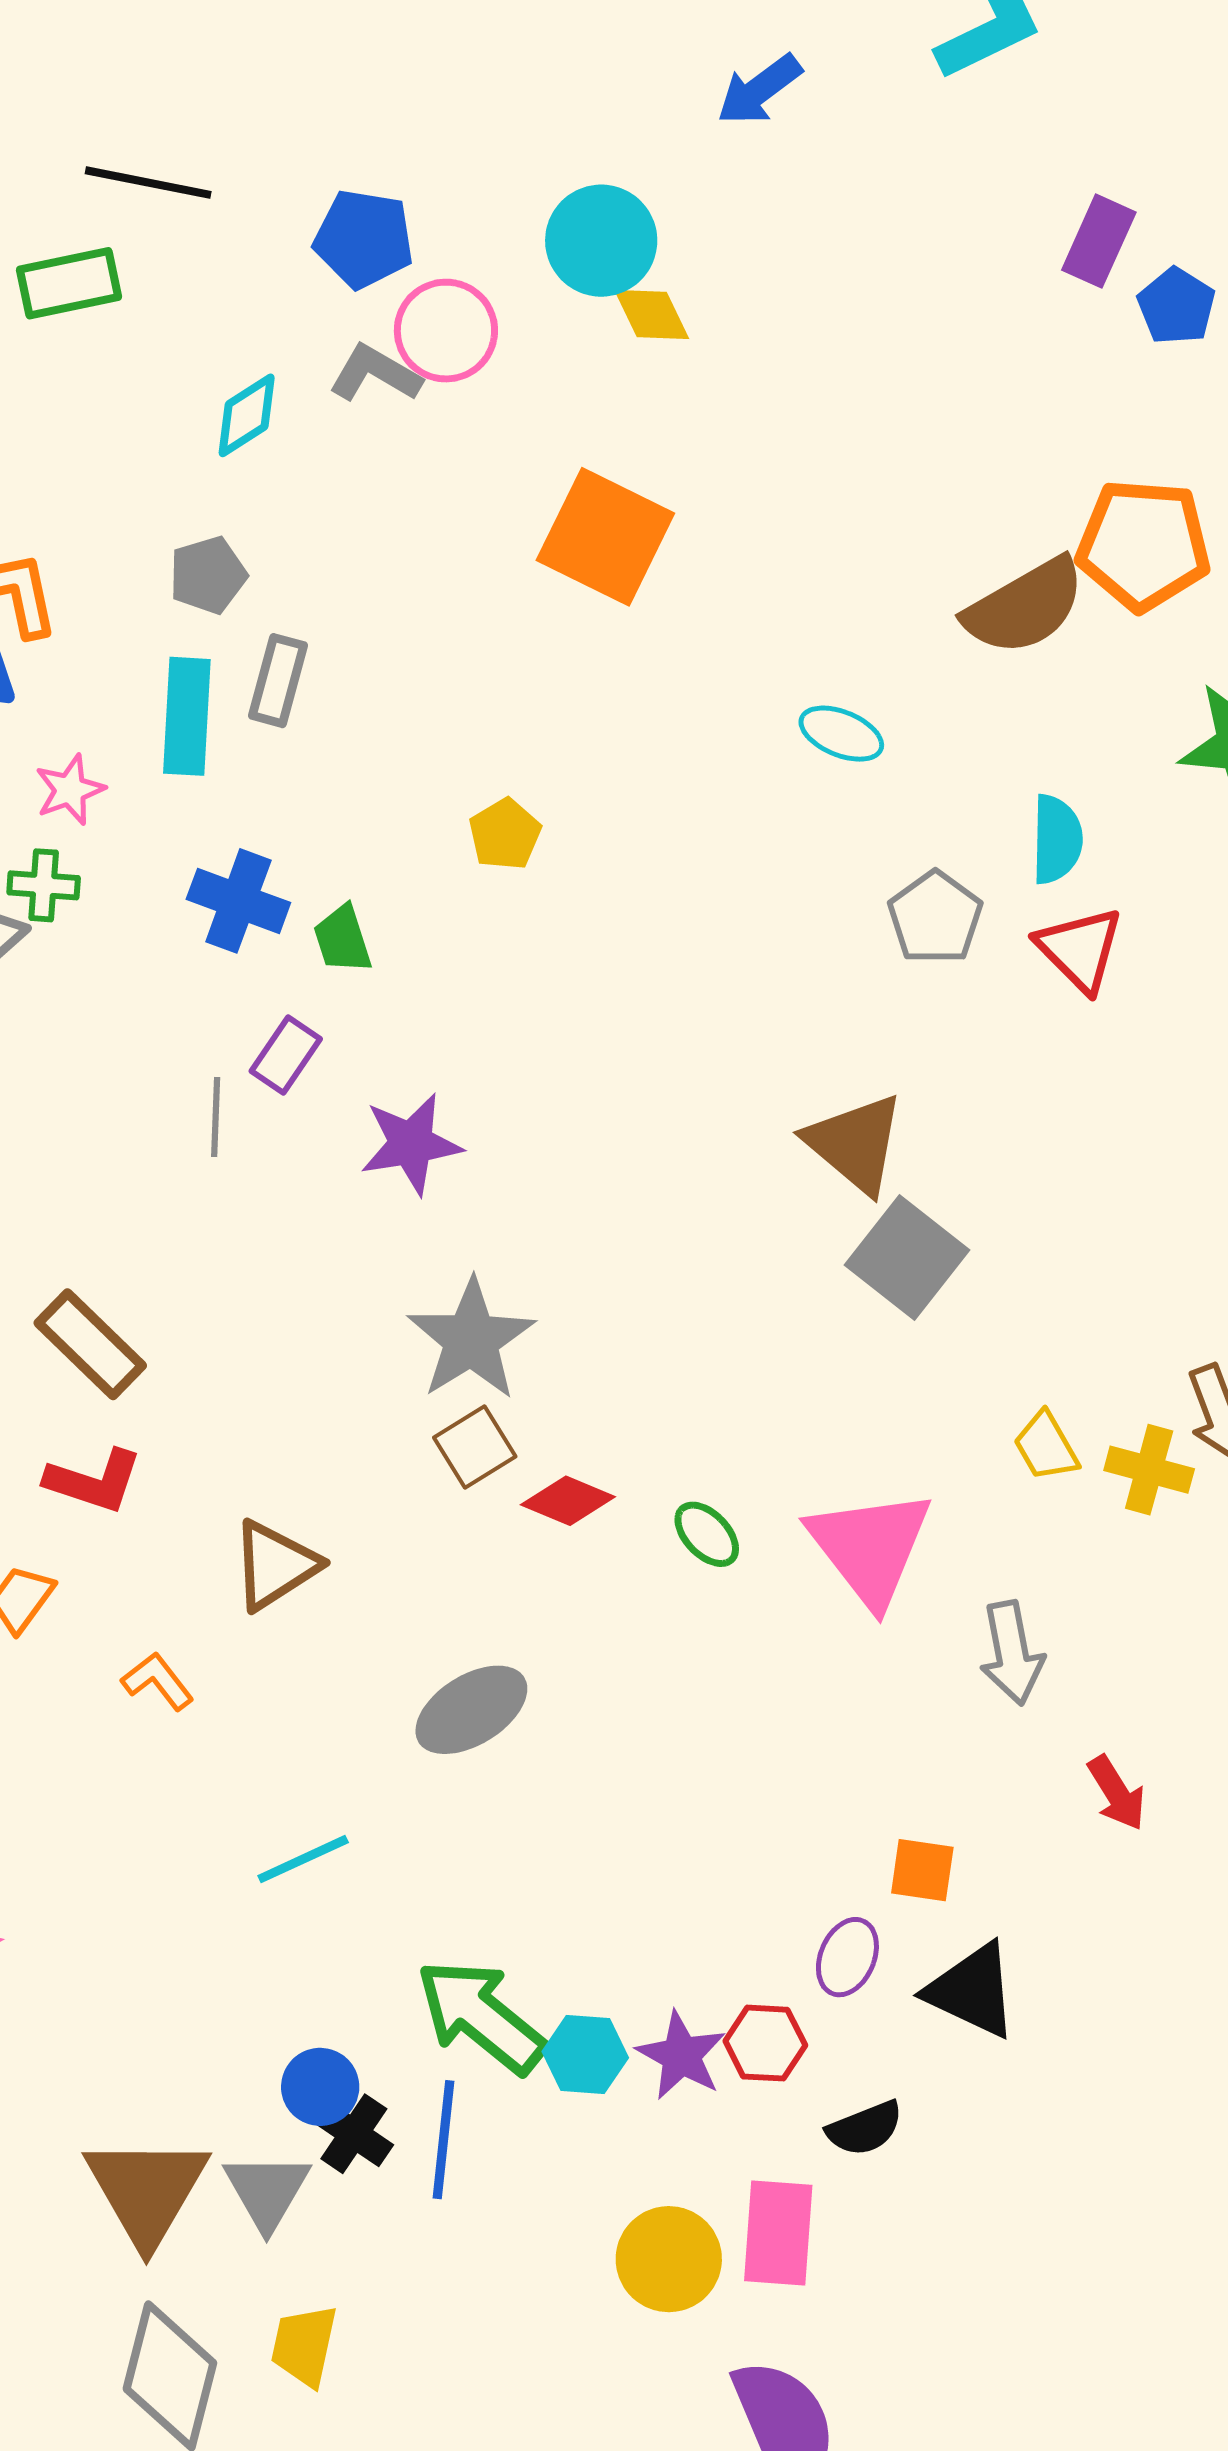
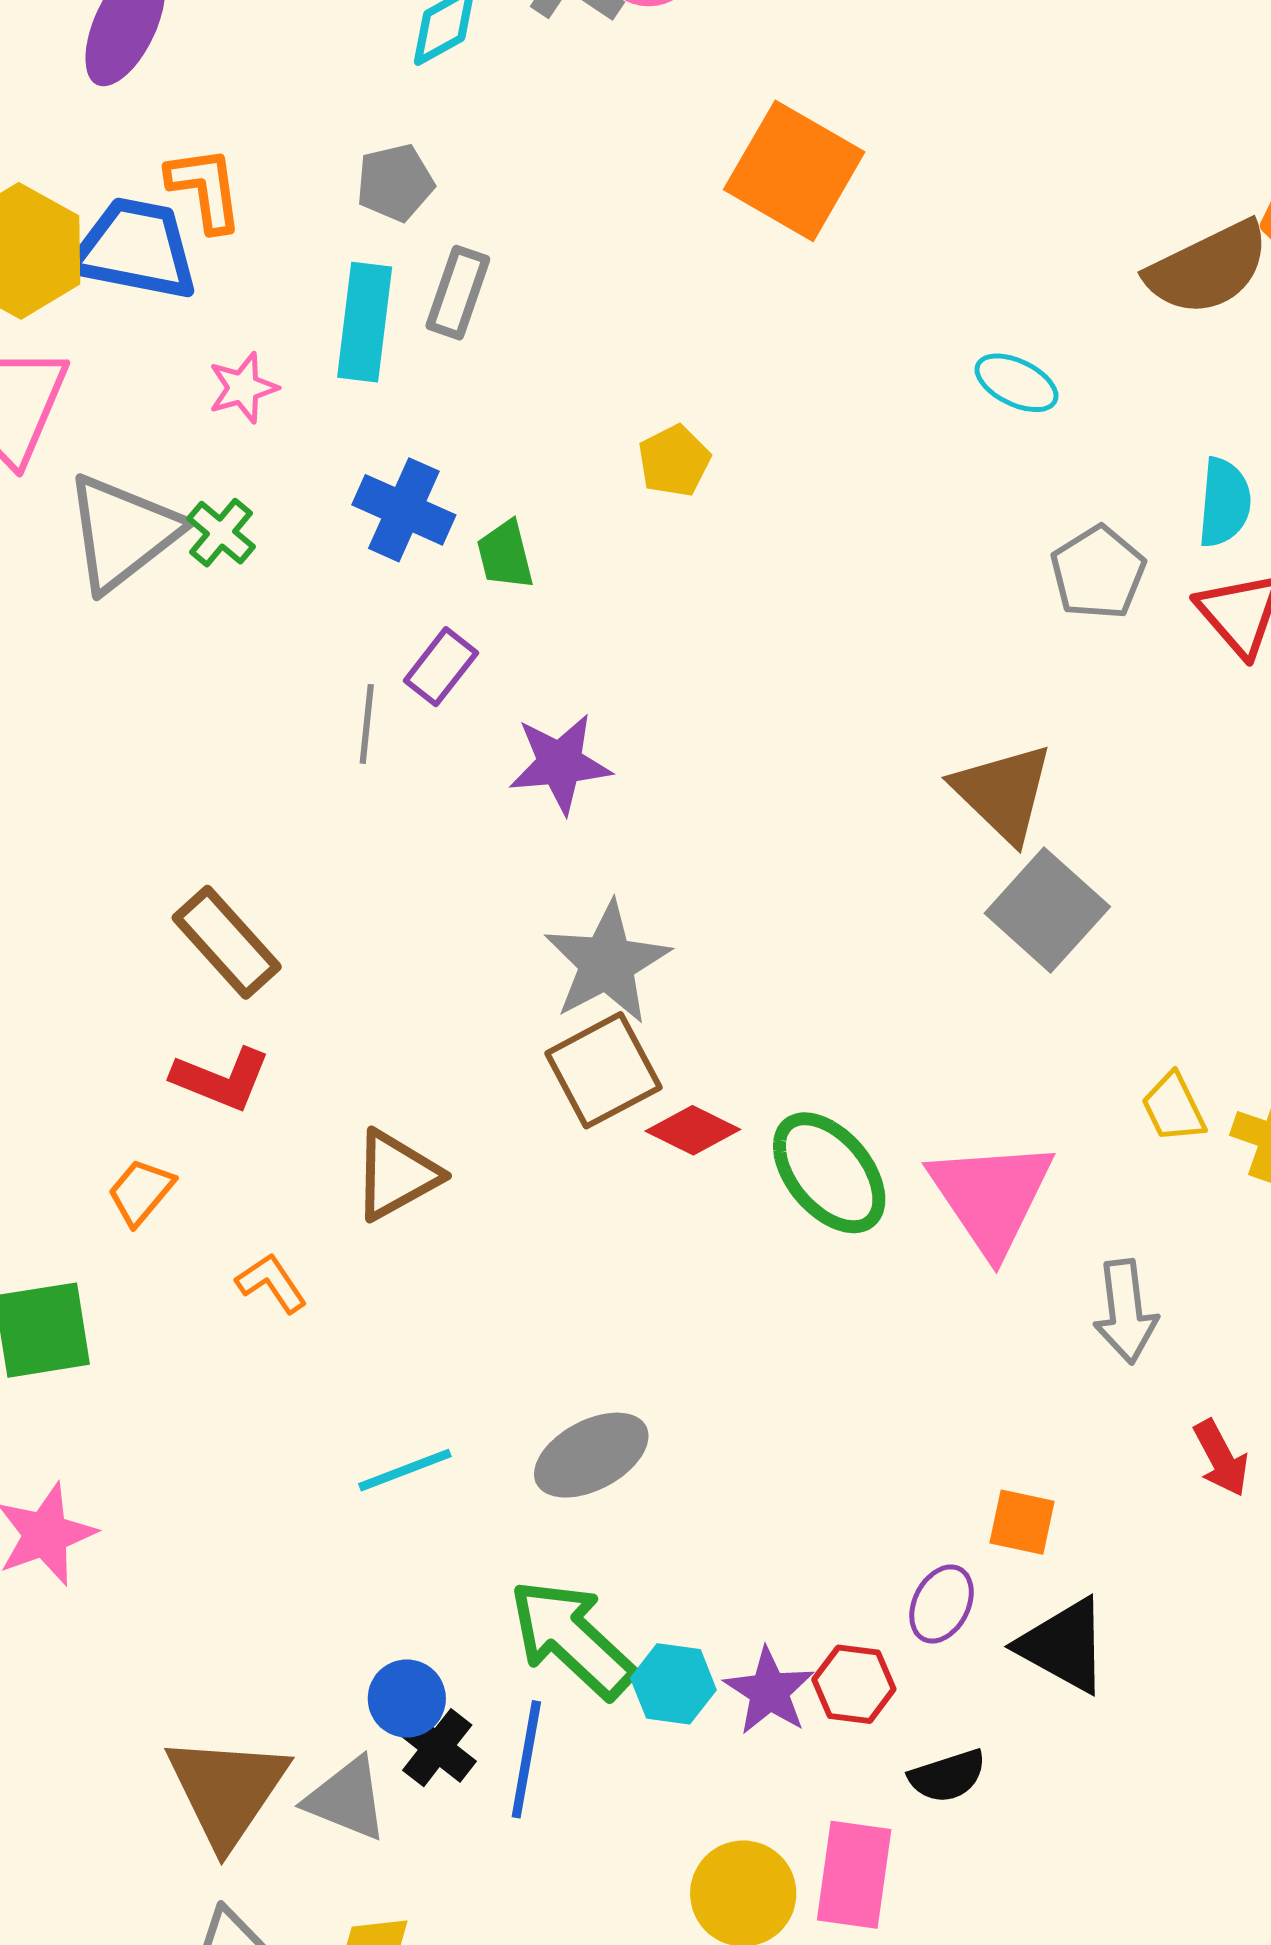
green cross: (44, 885) -> (221, 533), moved, turned 32
brown square: (475, 1447) -> (603, 1070), size x1.4
green ellipse: (707, 1534) -> (829, 1173), size x1.8
gray ellipse: (471, 1710) -> (591, 1455), moved
gray triangle: (267, 2191) -> (347, 1799), turned -42

